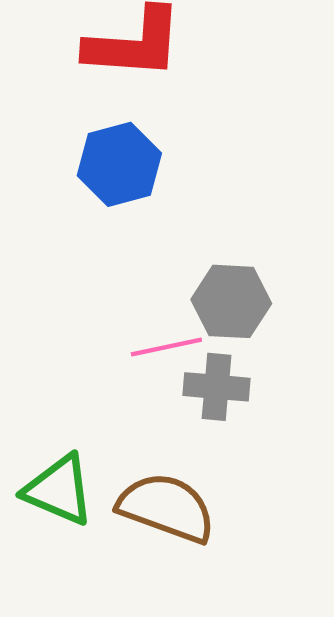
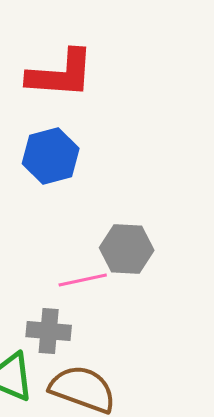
gray cross: (217, 387) -> (49, 331), moved

